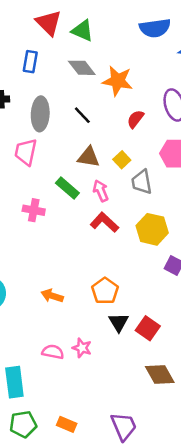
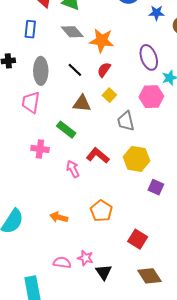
red semicircle: (135, 119) -> (104, 70), moved
yellow square: (122, 160) -> (109, 95), moved
pink arrow: (101, 191) -> (73, 169), moved
black triangle: (119, 322) -> (104, 272), moved

